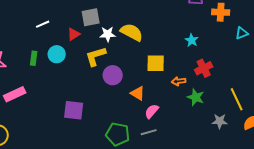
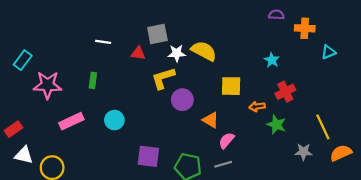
white line: (43, 24) -> (103, 42), turned 32
red triangle: (74, 34) -> (138, 53), turned 40
cyan circle: (57, 54) -> (114, 120), moved
purple square: (74, 110) -> (148, 156), moved

